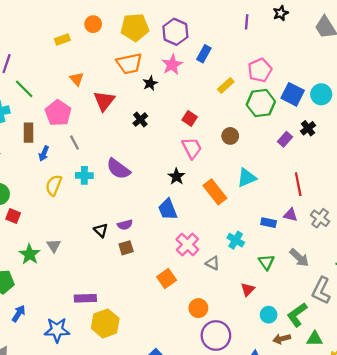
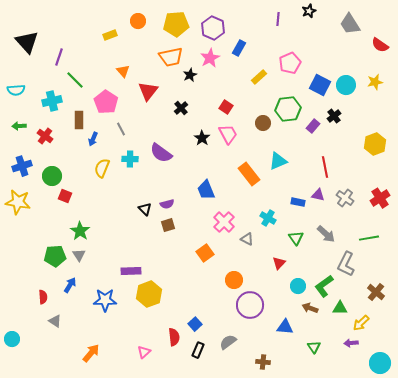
green hexagon: (261, 103) -> (288, 109), moved
black star: (176, 177) -> (202, 138), moved
gray triangle: (54, 246) -> (79, 255), moved
brown arrow: (282, 339) -> (310, 308), turned 35

